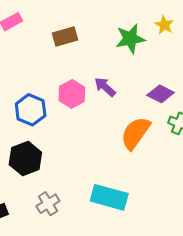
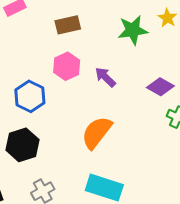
pink hexagon: (72, 94) -> (67, 66), moved
orange semicircle: (135, 133) -> (97, 132), moved

